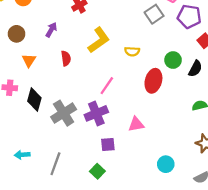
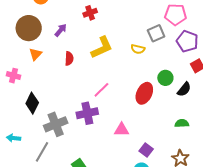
brown circle: (17, 34) -> (29, 28), size x1.6
yellow semicircle: (132, 51) -> (138, 49), moved
black diamond: (34, 99) -> (32, 103), moved
gray cross: (64, 113) -> (56, 124), moved
purple square: (108, 144) -> (146, 150), moved, turned 32

